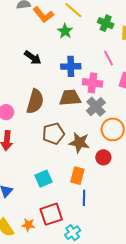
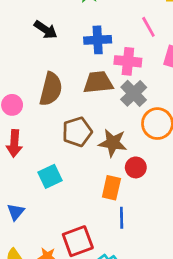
red circle: (103, 157) -> (136, 167), moved
cyan square: (43, 179) -> (50, 176), moved

